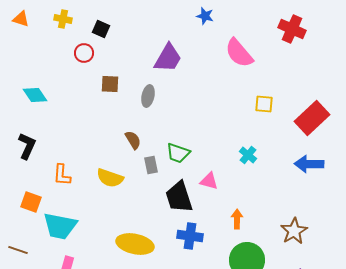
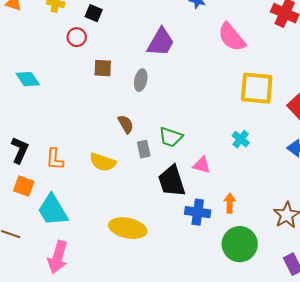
yellow square: (264, 104) -> (257, 88), size x1.8
black L-shape: (27, 146) -> (20, 150), moved
cyan trapezoid: (60, 226) -> (53, 210), turned 48
blue cross: (190, 236) -> (198, 212), moved

